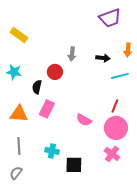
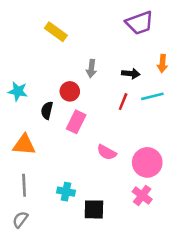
yellow rectangle: (19, 35) -> (56, 32), moved
red line: (115, 106) -> (123, 102), moved
pink rectangle: (47, 109) -> (76, 122), moved

